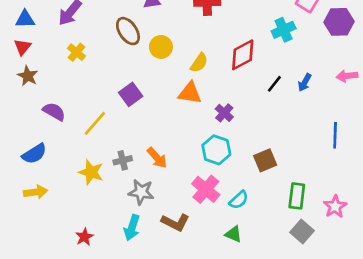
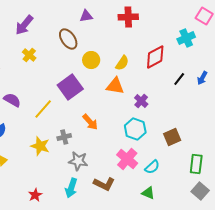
yellow circle: (161, 47) -> (91, 60), moved
purple square: (131, 94) -> (70, 87), size x1.4
orange arrow: (157, 158) -> (90, 122), moved

